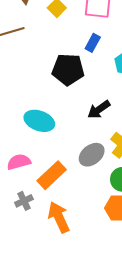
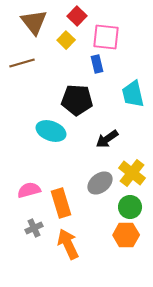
blue rectangle: (93, 43) -> (97, 64), moved, turned -42
cyan ellipse: (39, 121) -> (51, 131), moved
orange rectangle: (52, 175) -> (61, 203), turned -64

